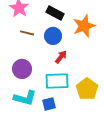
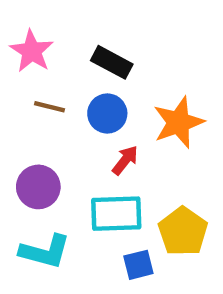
orange star: (84, 26) -> (179, 122), moved
blue square: (49, 104) -> (138, 265), moved

